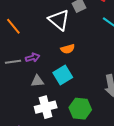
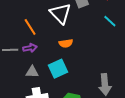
orange line: (13, 26) -> (30, 27), moved

